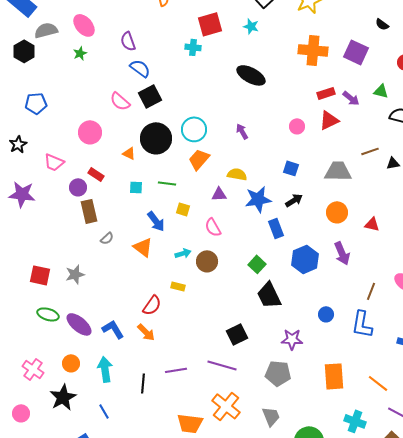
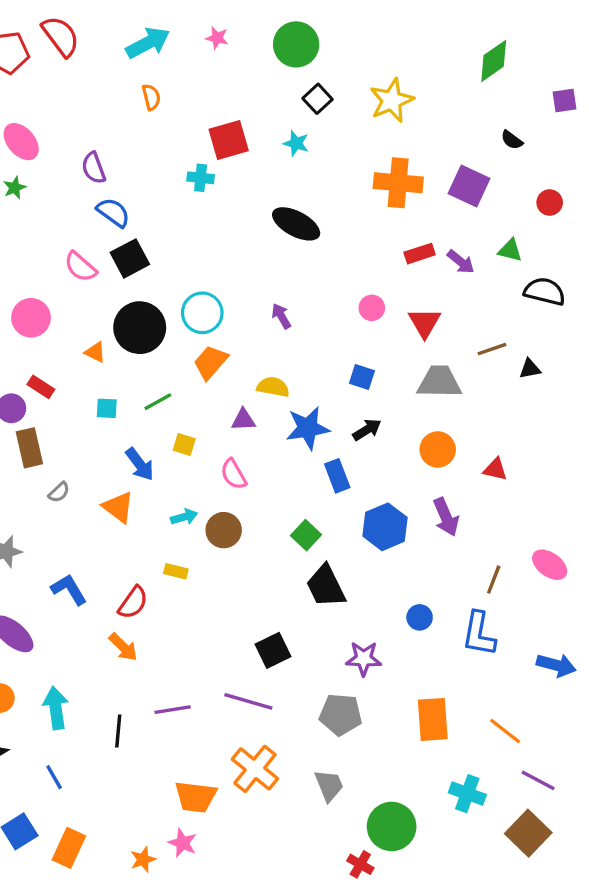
red triangle: (329, 120) -> (425, 323), moved, turned -35
green line: (167, 183) -> (158, 402), turned -36
blue L-shape: (113, 329) -> (69, 589), moved

